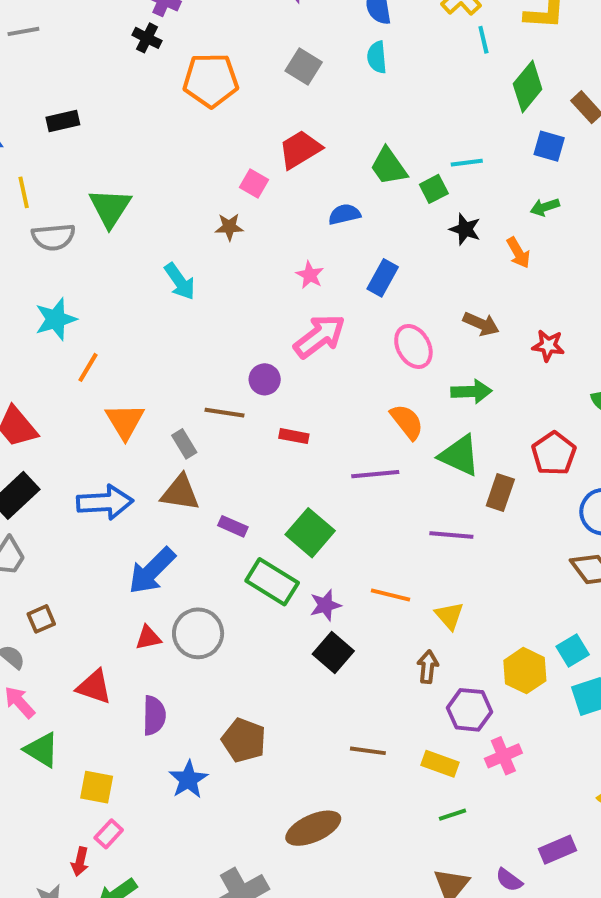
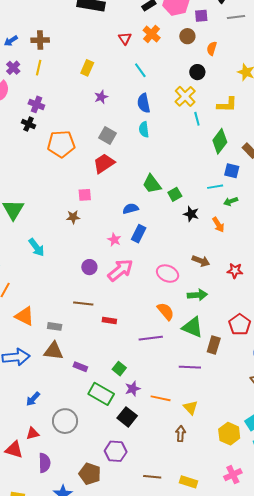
red trapezoid: (300, 149) -> (104, 163), moved
cyan line: (467, 163) -> (215, 187), moved
pink square: (254, 183) -> (85, 195), turned -32
blue rectangle: (383, 278) -> (139, 234), moved
cyan arrow: (180, 281) -> (37, 247), moved
pink ellipse: (413, 346) -> (168, 274), turned -35
purple circle: (265, 379) -> (89, 267), moved
brown line: (225, 413) -> (83, 304), moved
orange triangle: (125, 421) -> (25, 316), turned -30
gray rectangle: (184, 444) -> (55, 326), turned -48
green square: (310, 533) -> (119, 369), size x0.6
blue arrow: (152, 571) -> (33, 399), moved, size x0.6
purple star: (325, 605) -> (133, 389), moved
red triangle: (148, 638) -> (33, 433), moved
black square: (333, 653) -> (127, 417), moved
purple hexagon: (469, 710) -> (116, 451), moved
pink cross: (503, 756) -> (233, 475), moved

